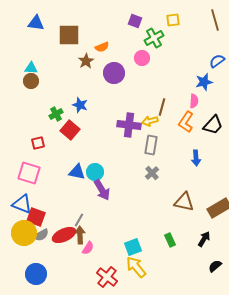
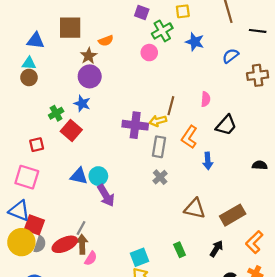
blue triangle: (36, 23) -> (35, 41), moved
purple circle: (114, 73) -> (90, 76), moved
blue star: (204, 82) -> (195, 42), moved, turned 30
orange L-shape: (186, 122) -> (189, 137), moved
gray semicircle: (41, 235) -> (40, 244), turned -42

